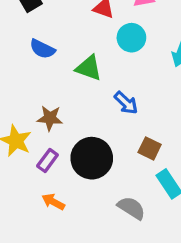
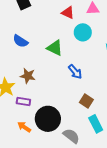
blue semicircle: (42, 49) -> (20, 41), moved
black circle: (92, 158) -> (48, 119), moved
purple rectangle: (47, 161) -> (23, 101), turned 56

